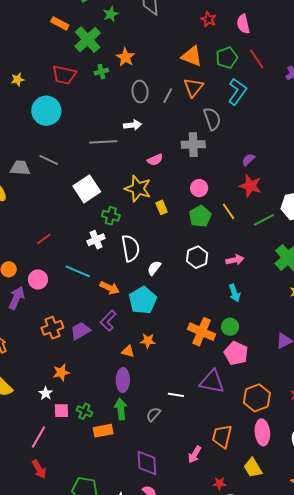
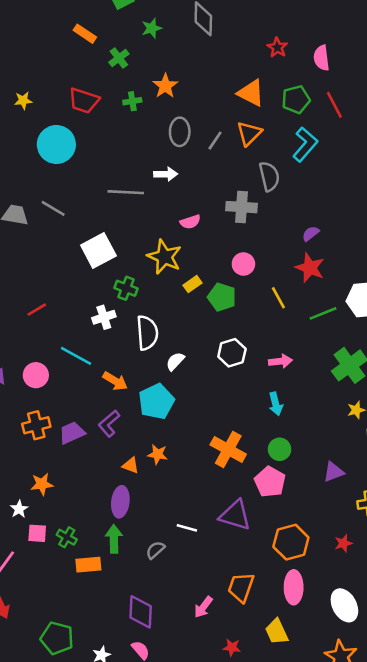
green cross: (88, 40) -> (119, 58), size x0.6
yellow rectangle: (162, 207) -> (193, 284), turned 72
green pentagon: (200, 216) -> (222, 297), moved, turned -30
pink circle: (38, 280) -> (36, 375), moved
green circle: (230, 327) -> (280, 449), moved

